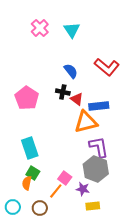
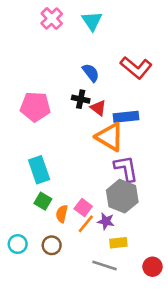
pink pentagon: (27, 98) -> (35, 107), turned -30
orange triangle: (86, 122) -> (110, 137), turned 45
orange semicircle: (27, 183) -> (62, 214), moved
orange line: (56, 191) -> (86, 224), moved

